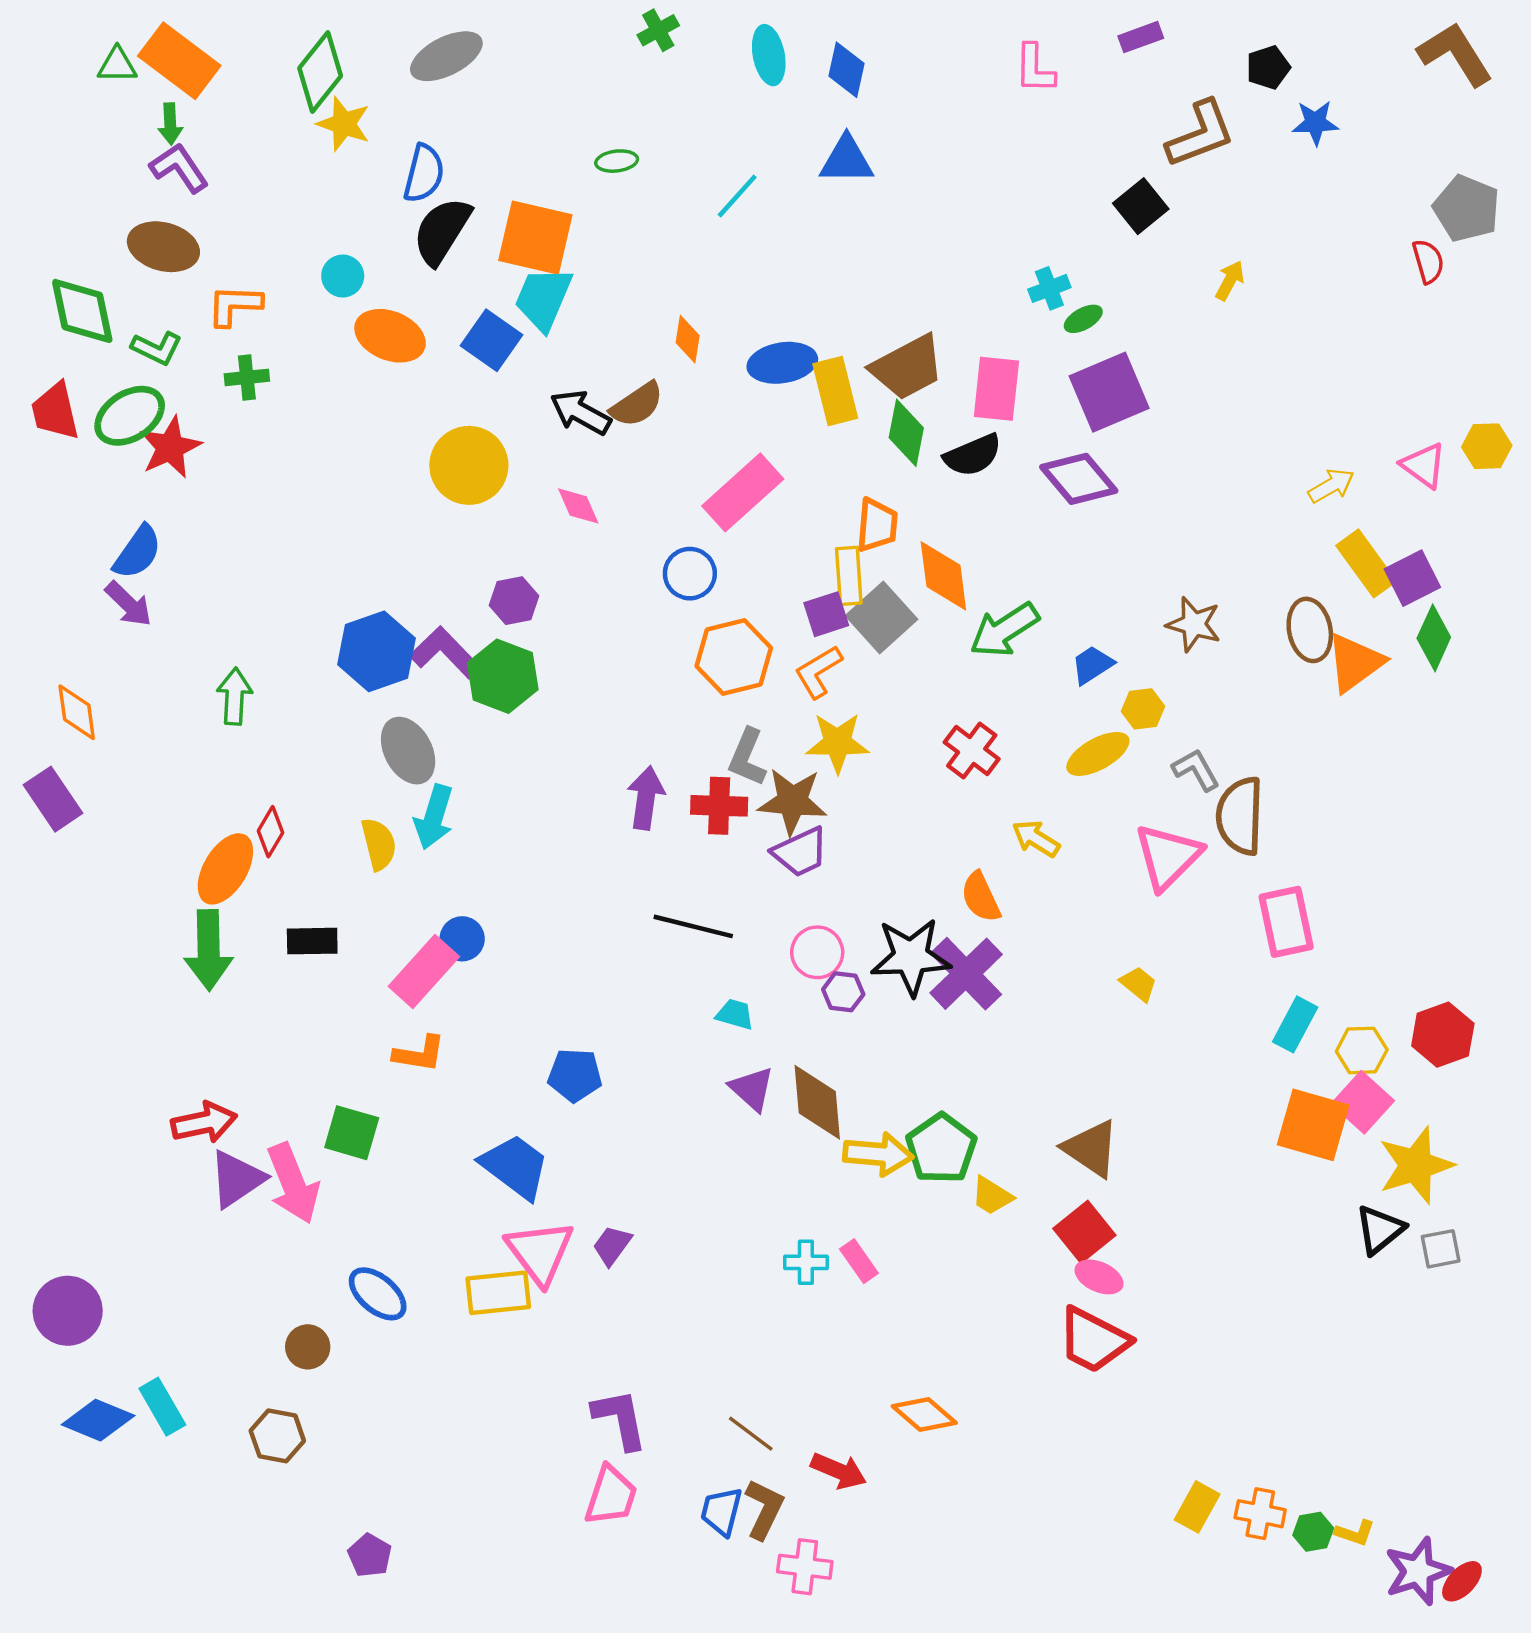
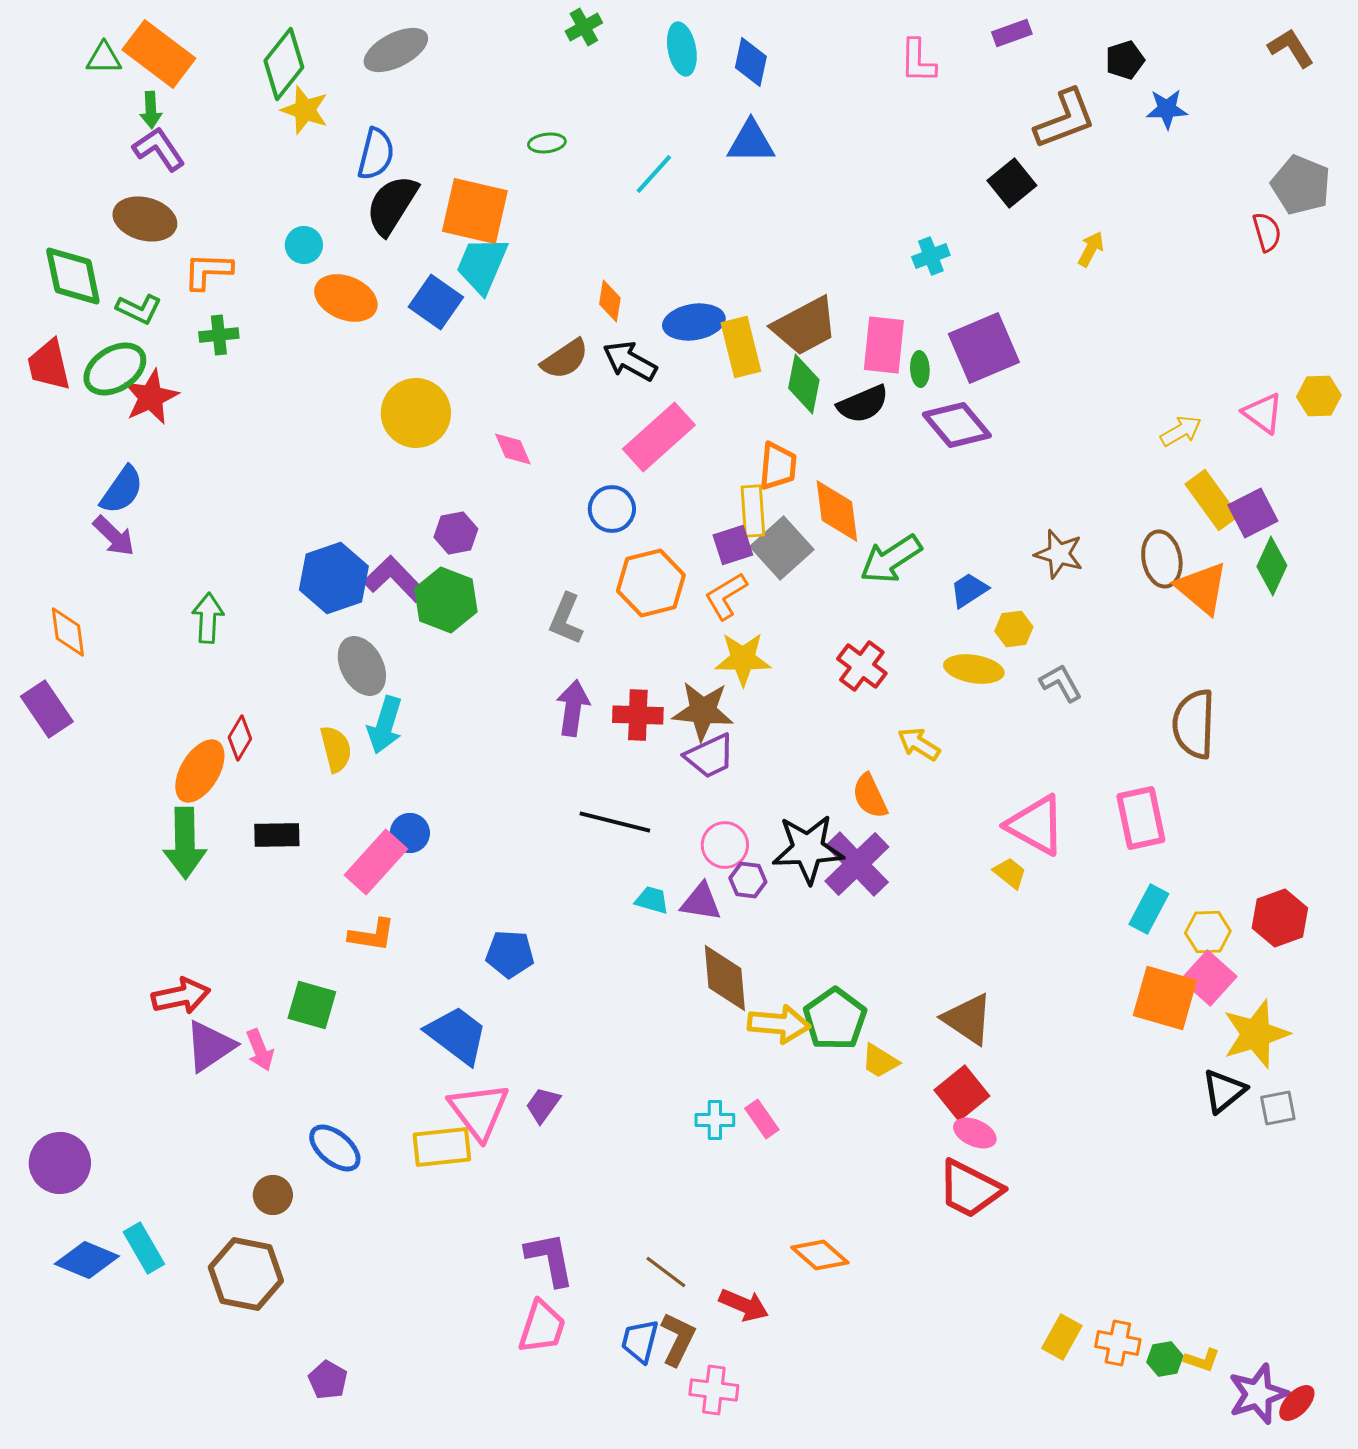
brown L-shape: (1455, 54) -> (1291, 48), size x0.7
green ellipse: (1083, 319) -> (920, 369), moved, turned -64
black arrow: (581, 412) -> (630, 361), moved
orange triangle: (1355, 663) -> (1202, 588), turned -44
yellow ellipse: (1098, 754) -> (974, 669), turned 38
gray L-shape: (747, 757) -> (566, 619), moved
brown semicircle: (1240, 816) -> (1194, 724), moved
pink triangle: (1168, 857) -> (1036, 825), moved, turned -46
purple triangle: (752, 1089) -> (701, 902), moved, turned -33
pink arrow: (293, 1183) -> (260, 1050), size x0.6
brown hexagon: (277, 1436) -> (246, 1274), size x1.5

